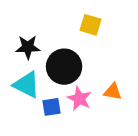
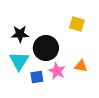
yellow square: (90, 25) -> (77, 24), moved
cyan triangle: (26, 85) -> (19, 61), turned 35

